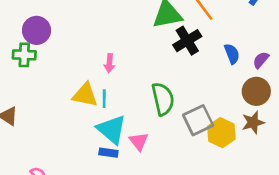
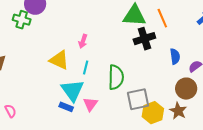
cyan line: (104, 99) -> (86, 67), moved
brown star: (253, 122) -> (178, 111), turned 30

